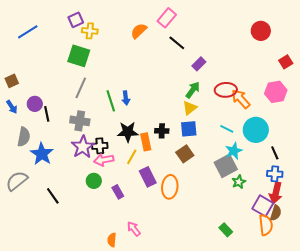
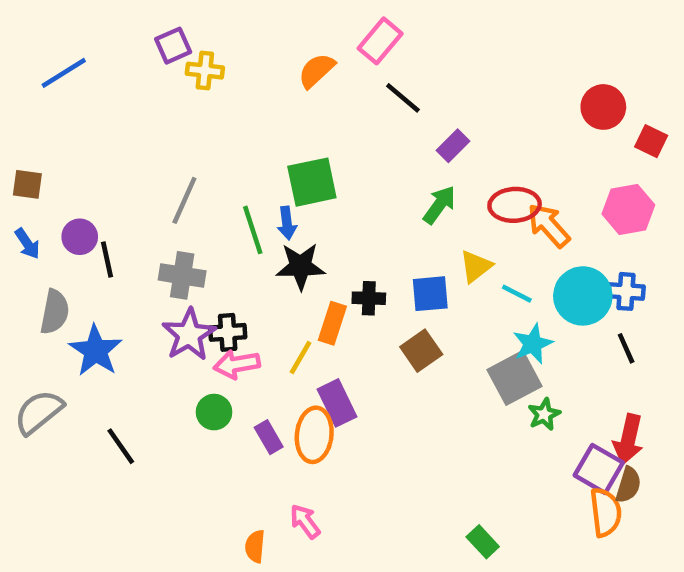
red circle: (261, 31) -> (603, 107), moved
green square: (79, 56) -> (312, 182), moved, turned -30
red square: (286, 62) -> (651, 141), turned -32
brown square: (12, 81) -> (27, 184), turned 32
yellow triangle: (190, 108) -> (476, 266), moved
black star: (128, 132) -> (301, 266), moved
orange rectangle: (146, 142) -> (332, 323), turned 30
blue cross: (275, 174) -> (626, 291), moved
orange ellipse: (170, 187) -> (314, 435), moved
green rectangle: (226, 230) -> (483, 542), moved

